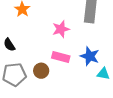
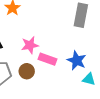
pink star: (61, 29) -> (30, 45), moved

